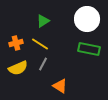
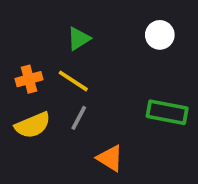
white circle: (87, 19) -> (160, 35), size x0.6
green rectangle: (89, 49) -> (167, 112), moved

